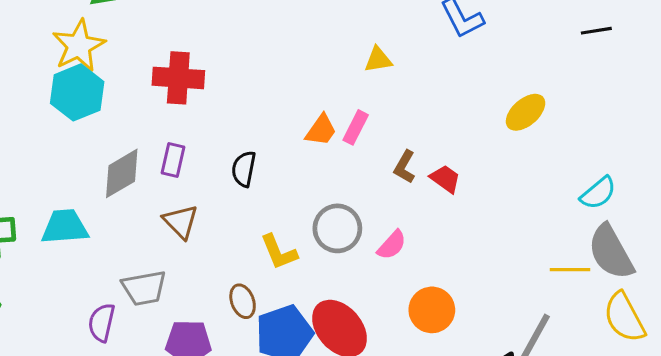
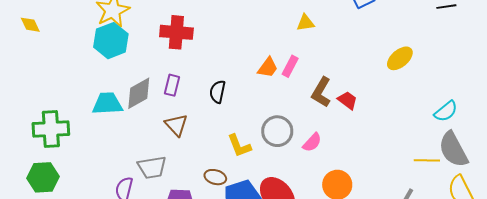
brown L-shape: (405, 167) -> (321, 92), size x1.4
cyan trapezoid: (65, 227) -> (107, 104), moved
brown ellipse: (243, 301) -> (215, 177), turned -55

